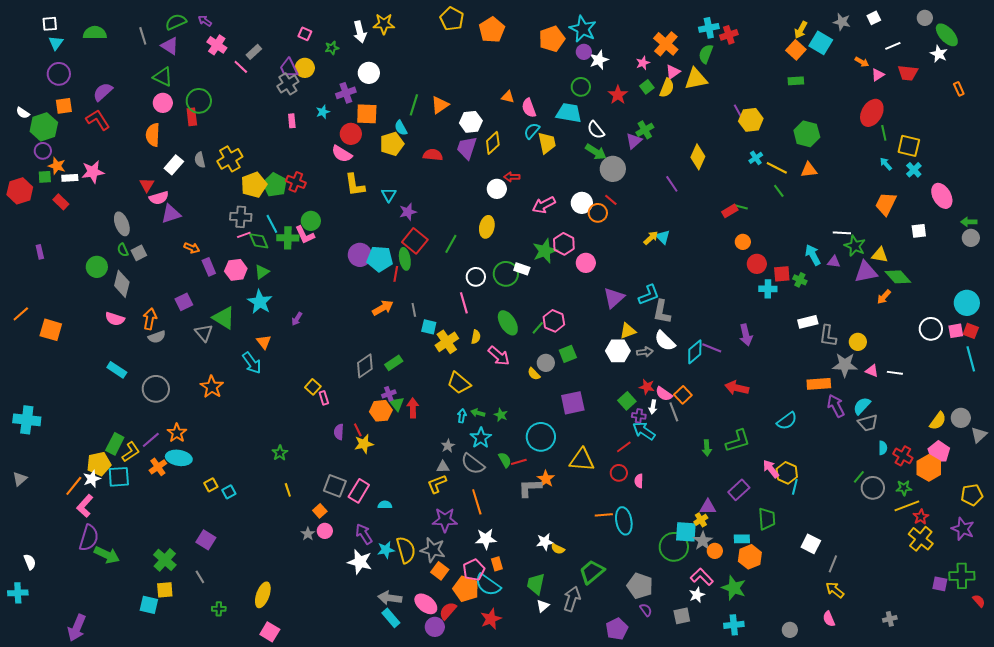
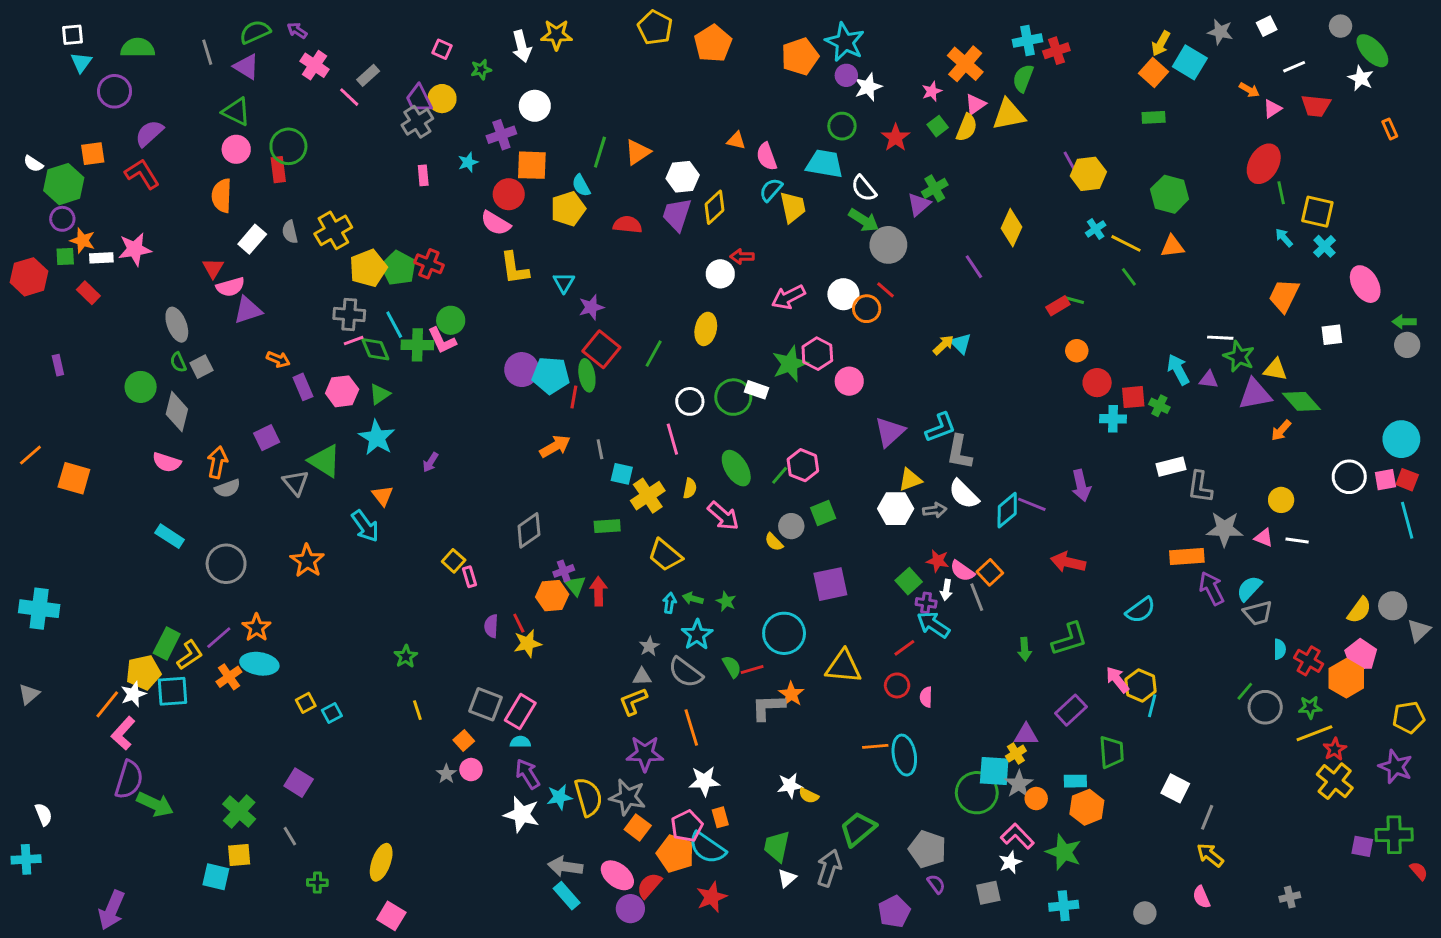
purple circle: (59, 74) -> (114, 91), moved
yellow circle: (858, 342) -> (1281, 500), moved
green rectangle: (394, 363) -> (607, 526), moved, turned 30
cyan semicircle: (385, 505) -> (520, 742), moved

